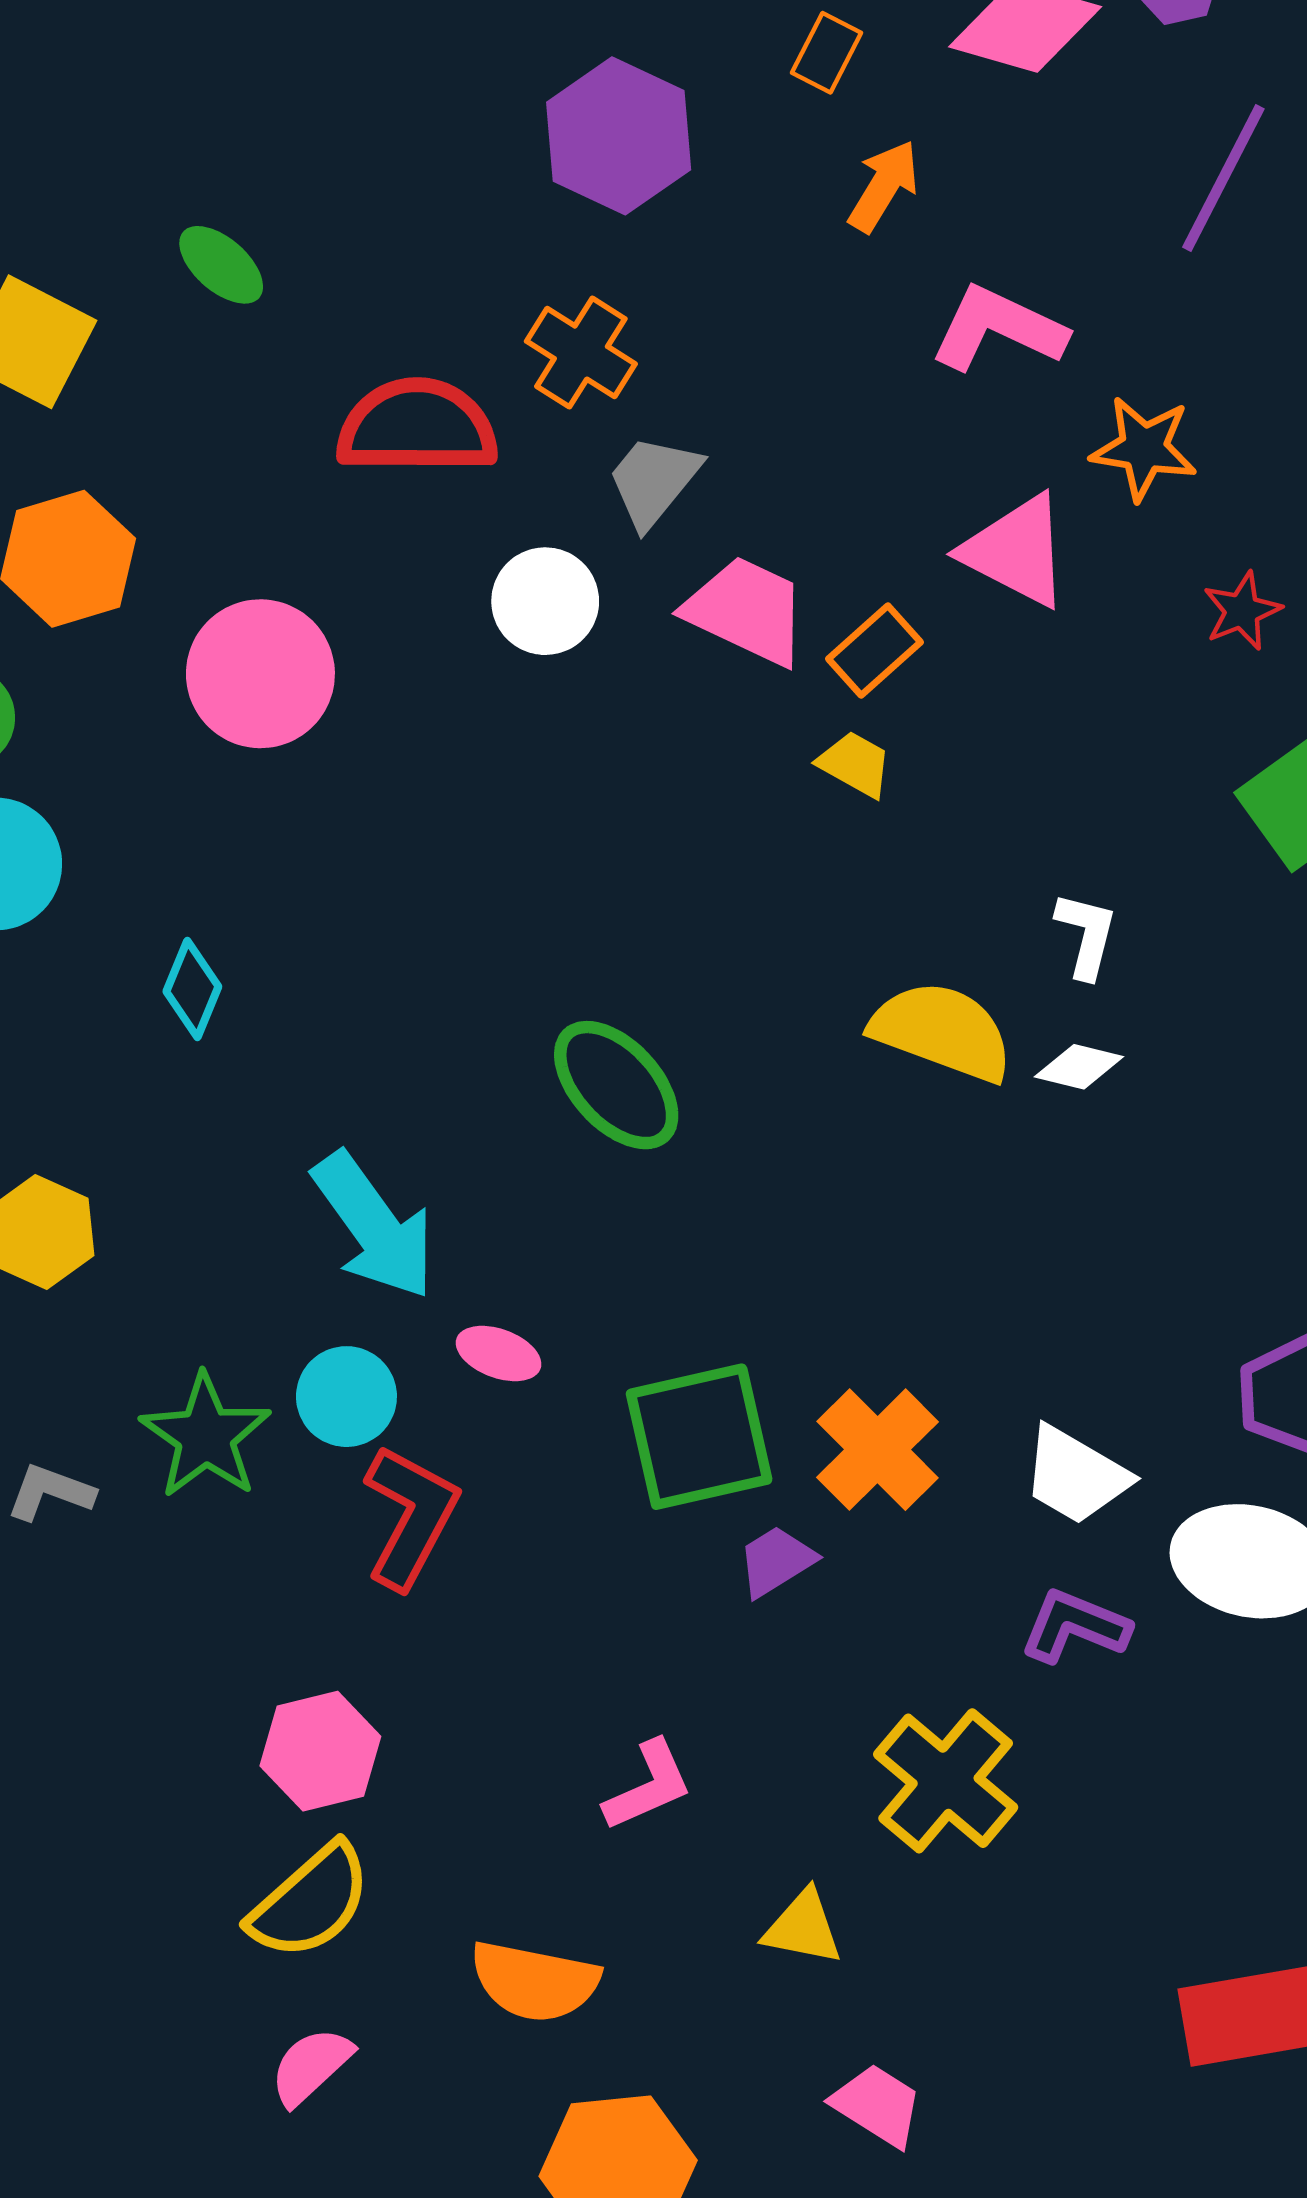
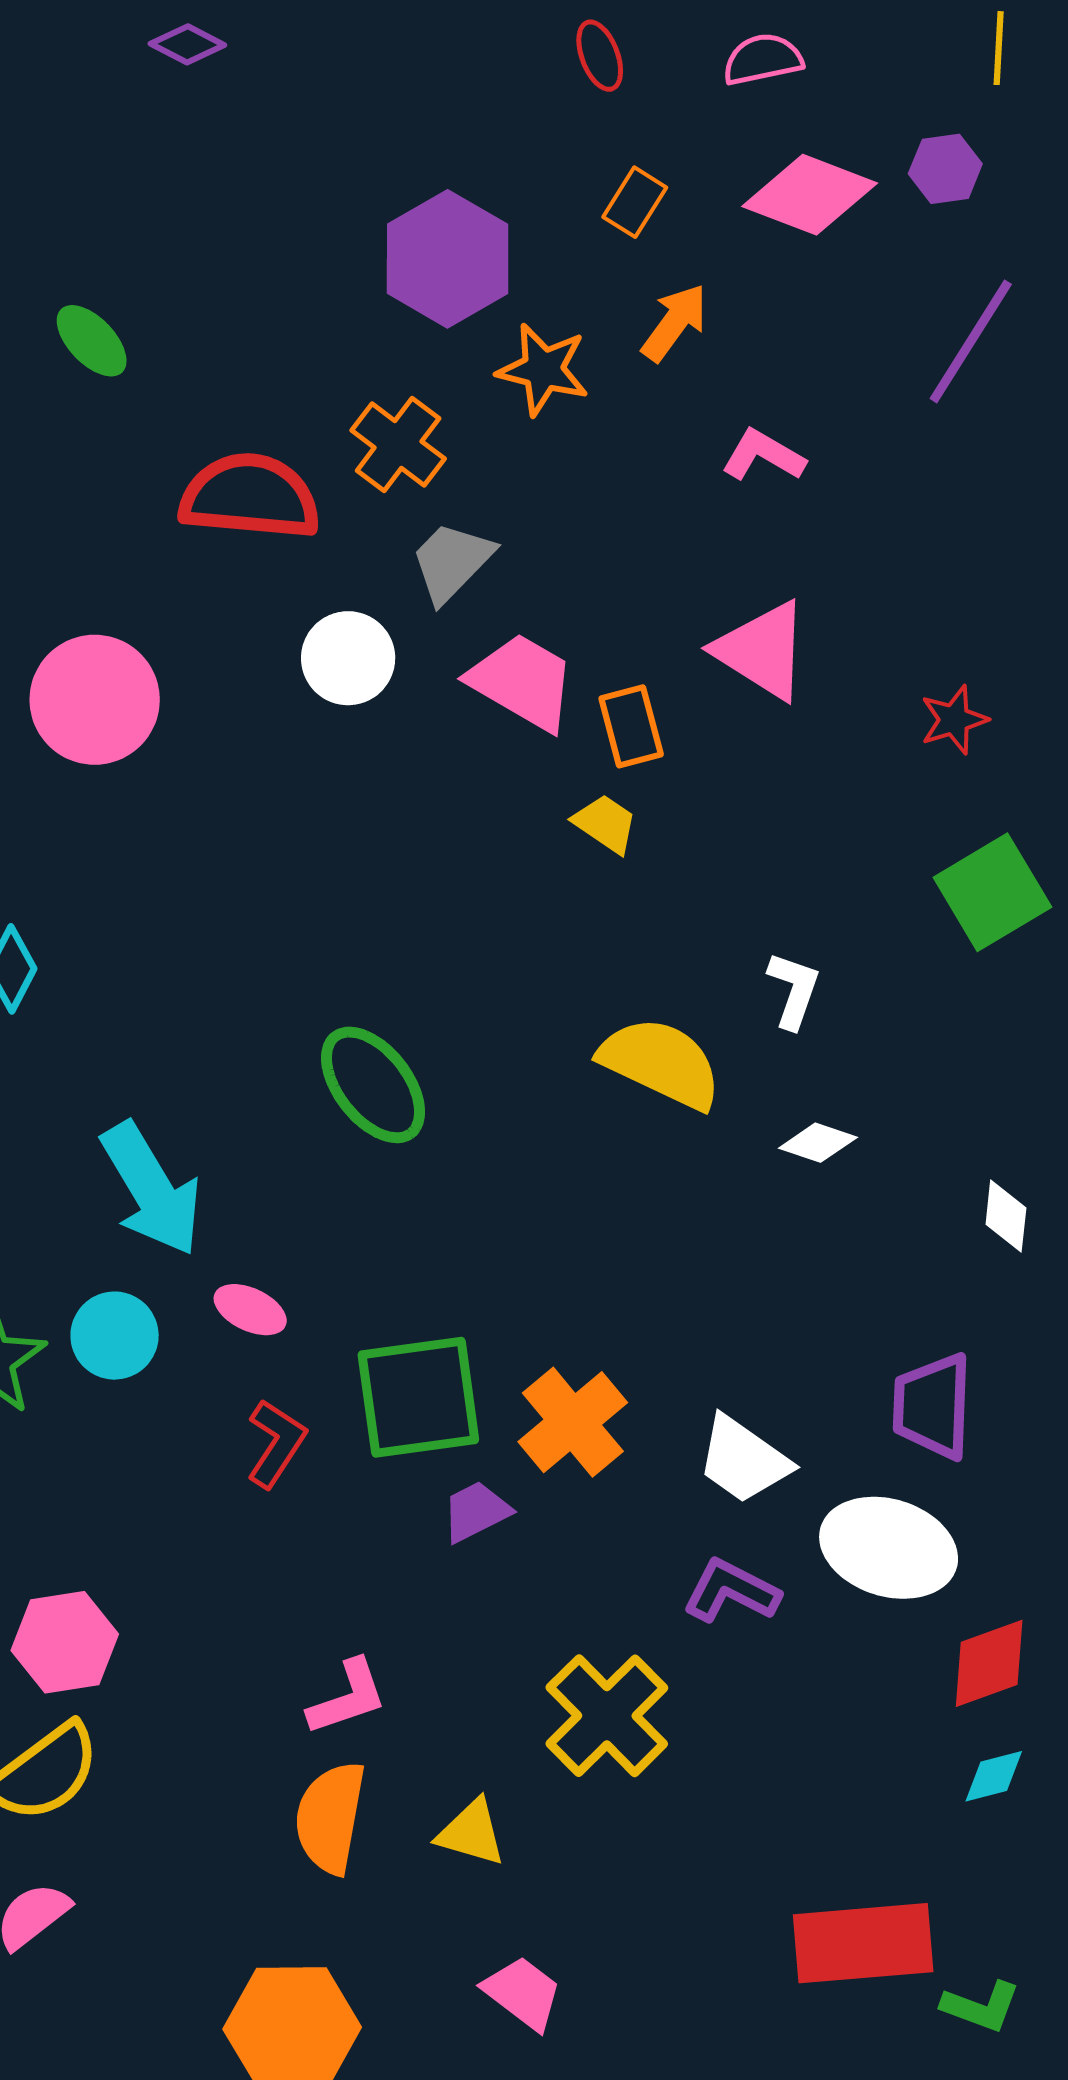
pink L-shape: (998, 329) -> (763, 455), size x0.7
orange star: (1144, 448) -> (543, 369), moved
orange rectangle: (875, 650) -> (631, 726), turned -68
white diamond: (1079, 1067) -> (818, 1143), moved
red L-shape: (410, 1517) -> (276, 1443), moved, size x0.7
orange semicircle: (535, 1981) -> (330, 1818), moved, turned 84

